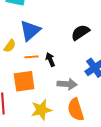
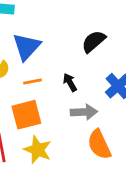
black arrow: (50, 60) -> (70, 82), moved
yellow star: (41, 110) -> (38, 150), moved, turned -30

